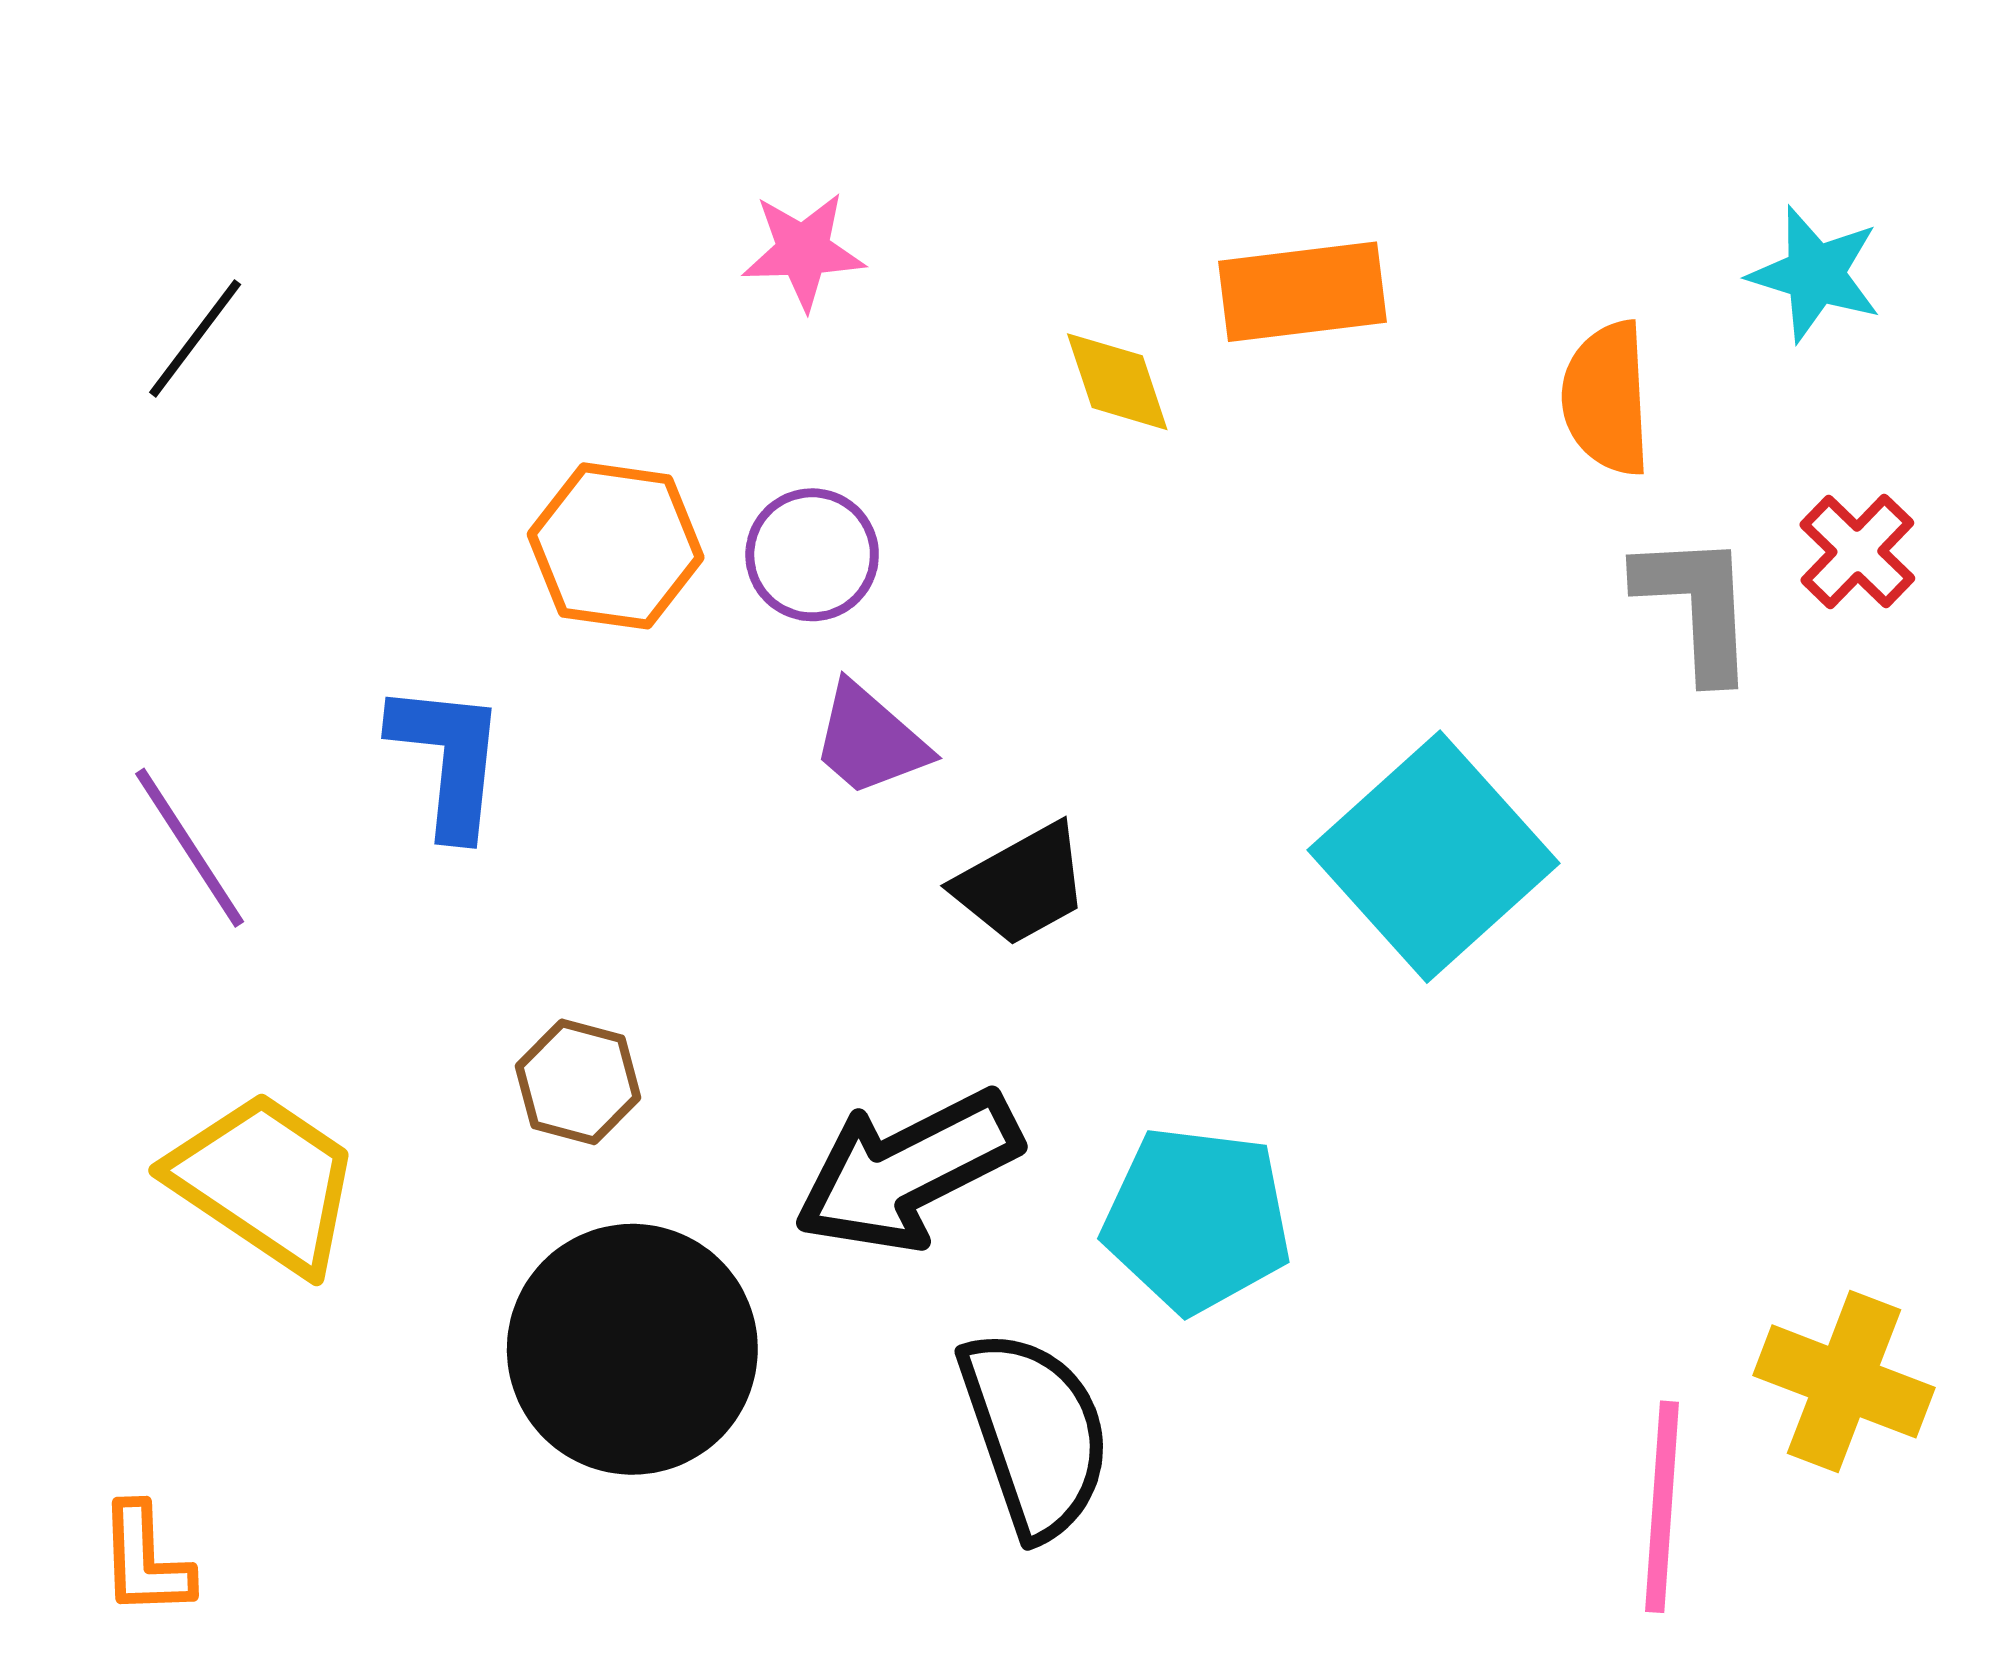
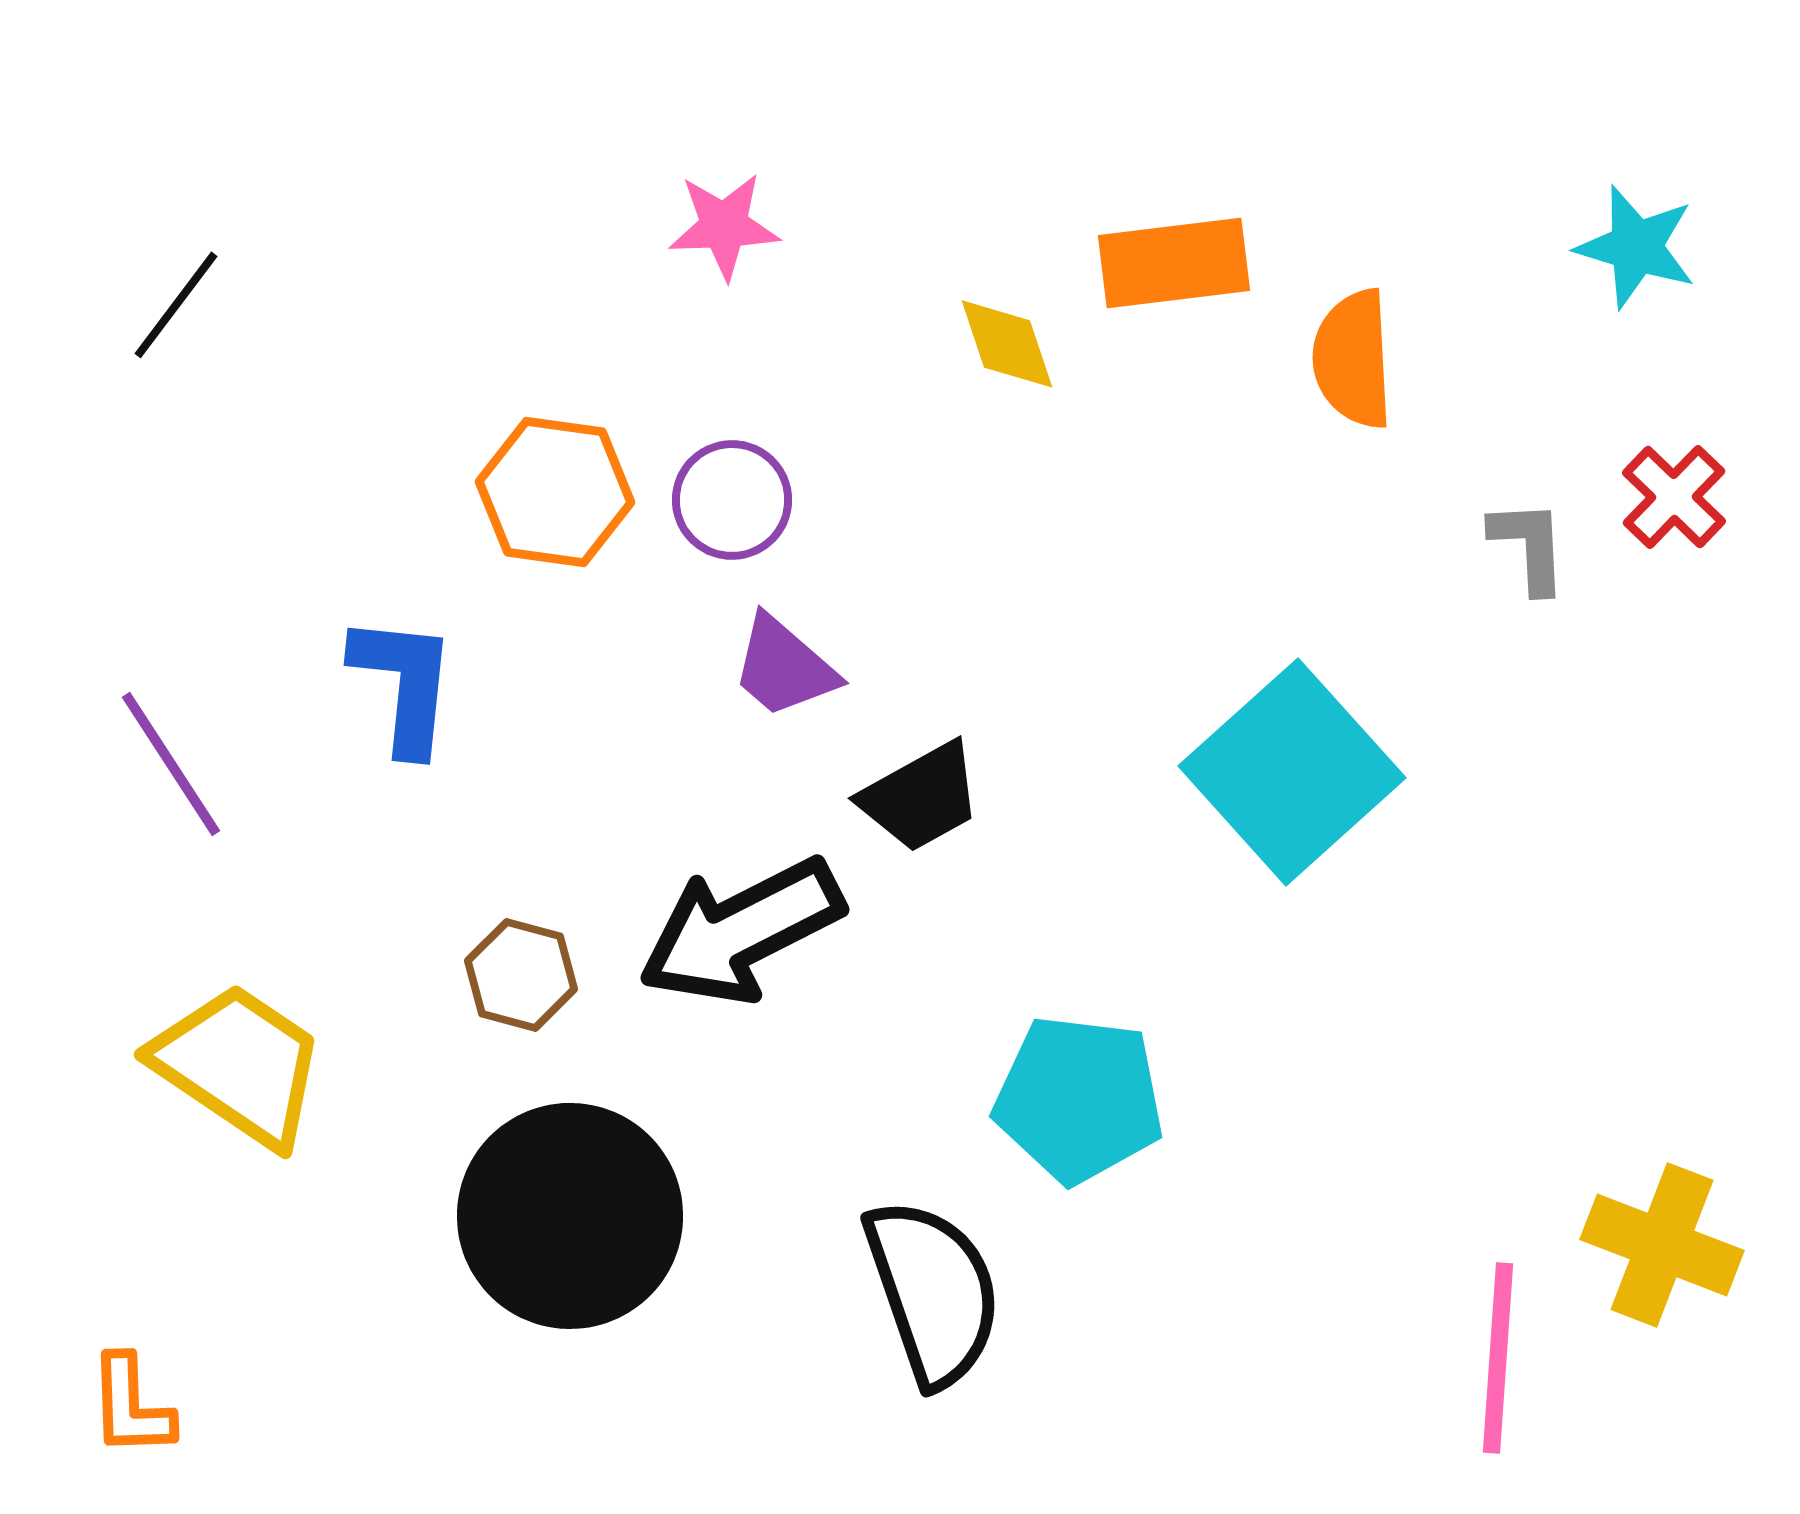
orange semicircle: (1607, 398) -> (1353, 359), moved
gray L-shape: (1696, 606) -> (1529, 546), size x0.7
black arrow: (908, 1171) -> (741, 931), moved

